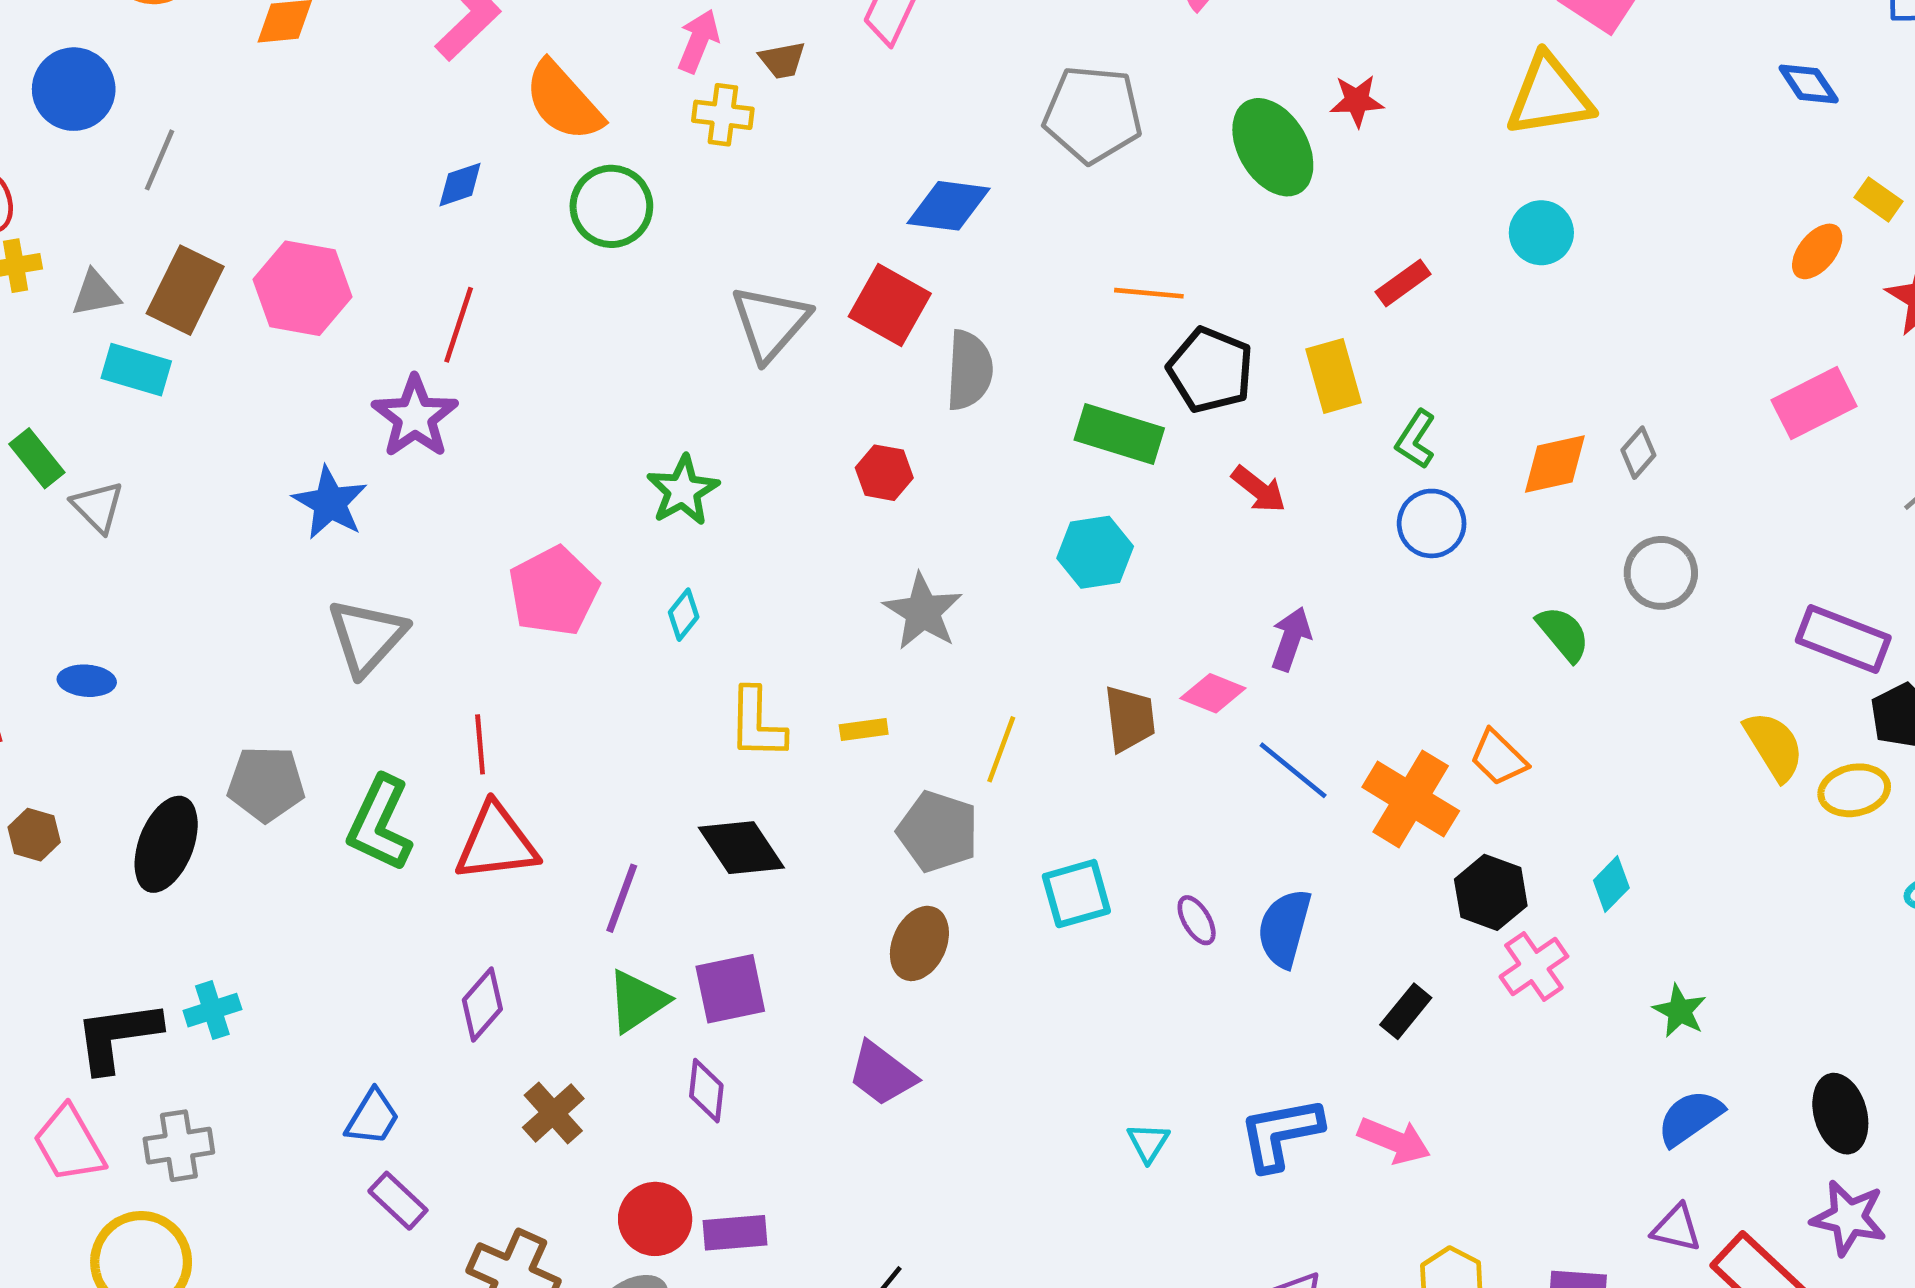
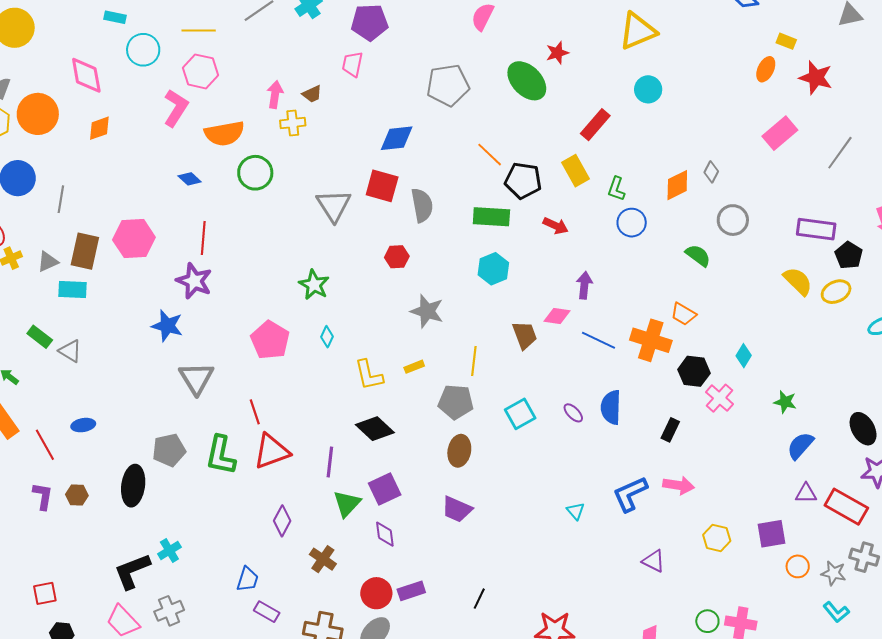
orange semicircle: (563, 101) -> (224, 133), turned -45
blue diamond: (460, 185) -> (190, 179), turned 75
red rectangle: (1403, 283) -> (595, 125), size x1.4
orange line: (1149, 293) -> (490, 155), turned 52

